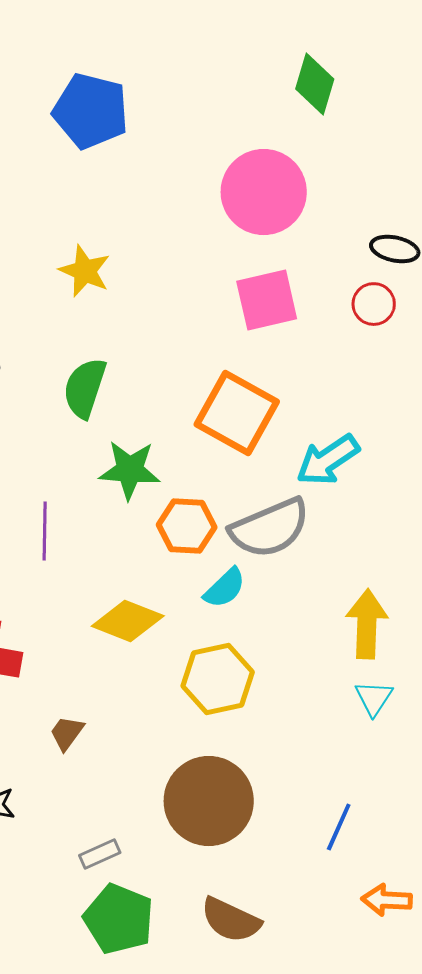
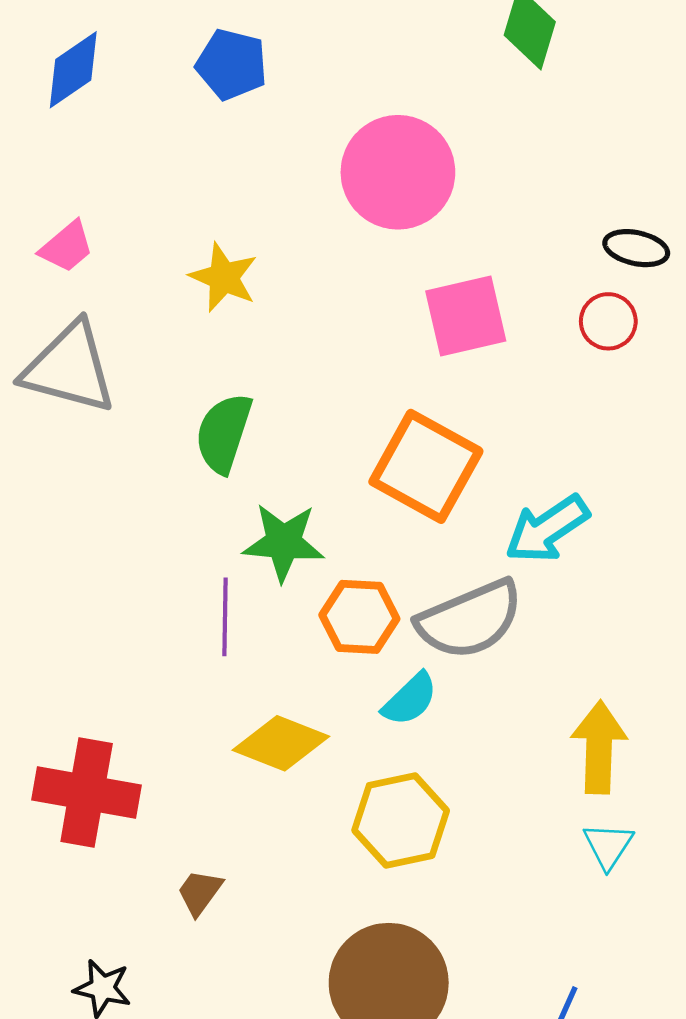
blue pentagon: (91, 111) -> (232, 64), size x0.7
pink circle: (264, 192) -> (398, 172), moved
purple line: (45, 531) -> (225, 617), moved

